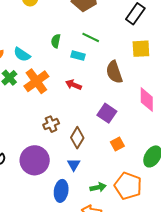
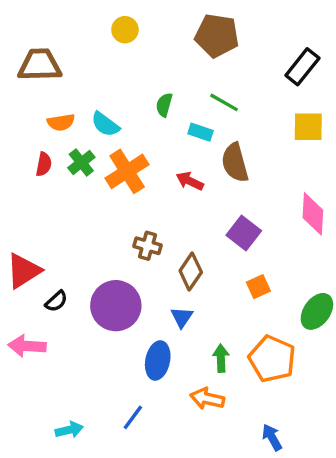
brown semicircle: (114, 72) -> (235, 163), moved
brown cross: (51, 124) -> (148, 246), turned 35
green arrow: (98, 187) -> (221, 358), turned -84

